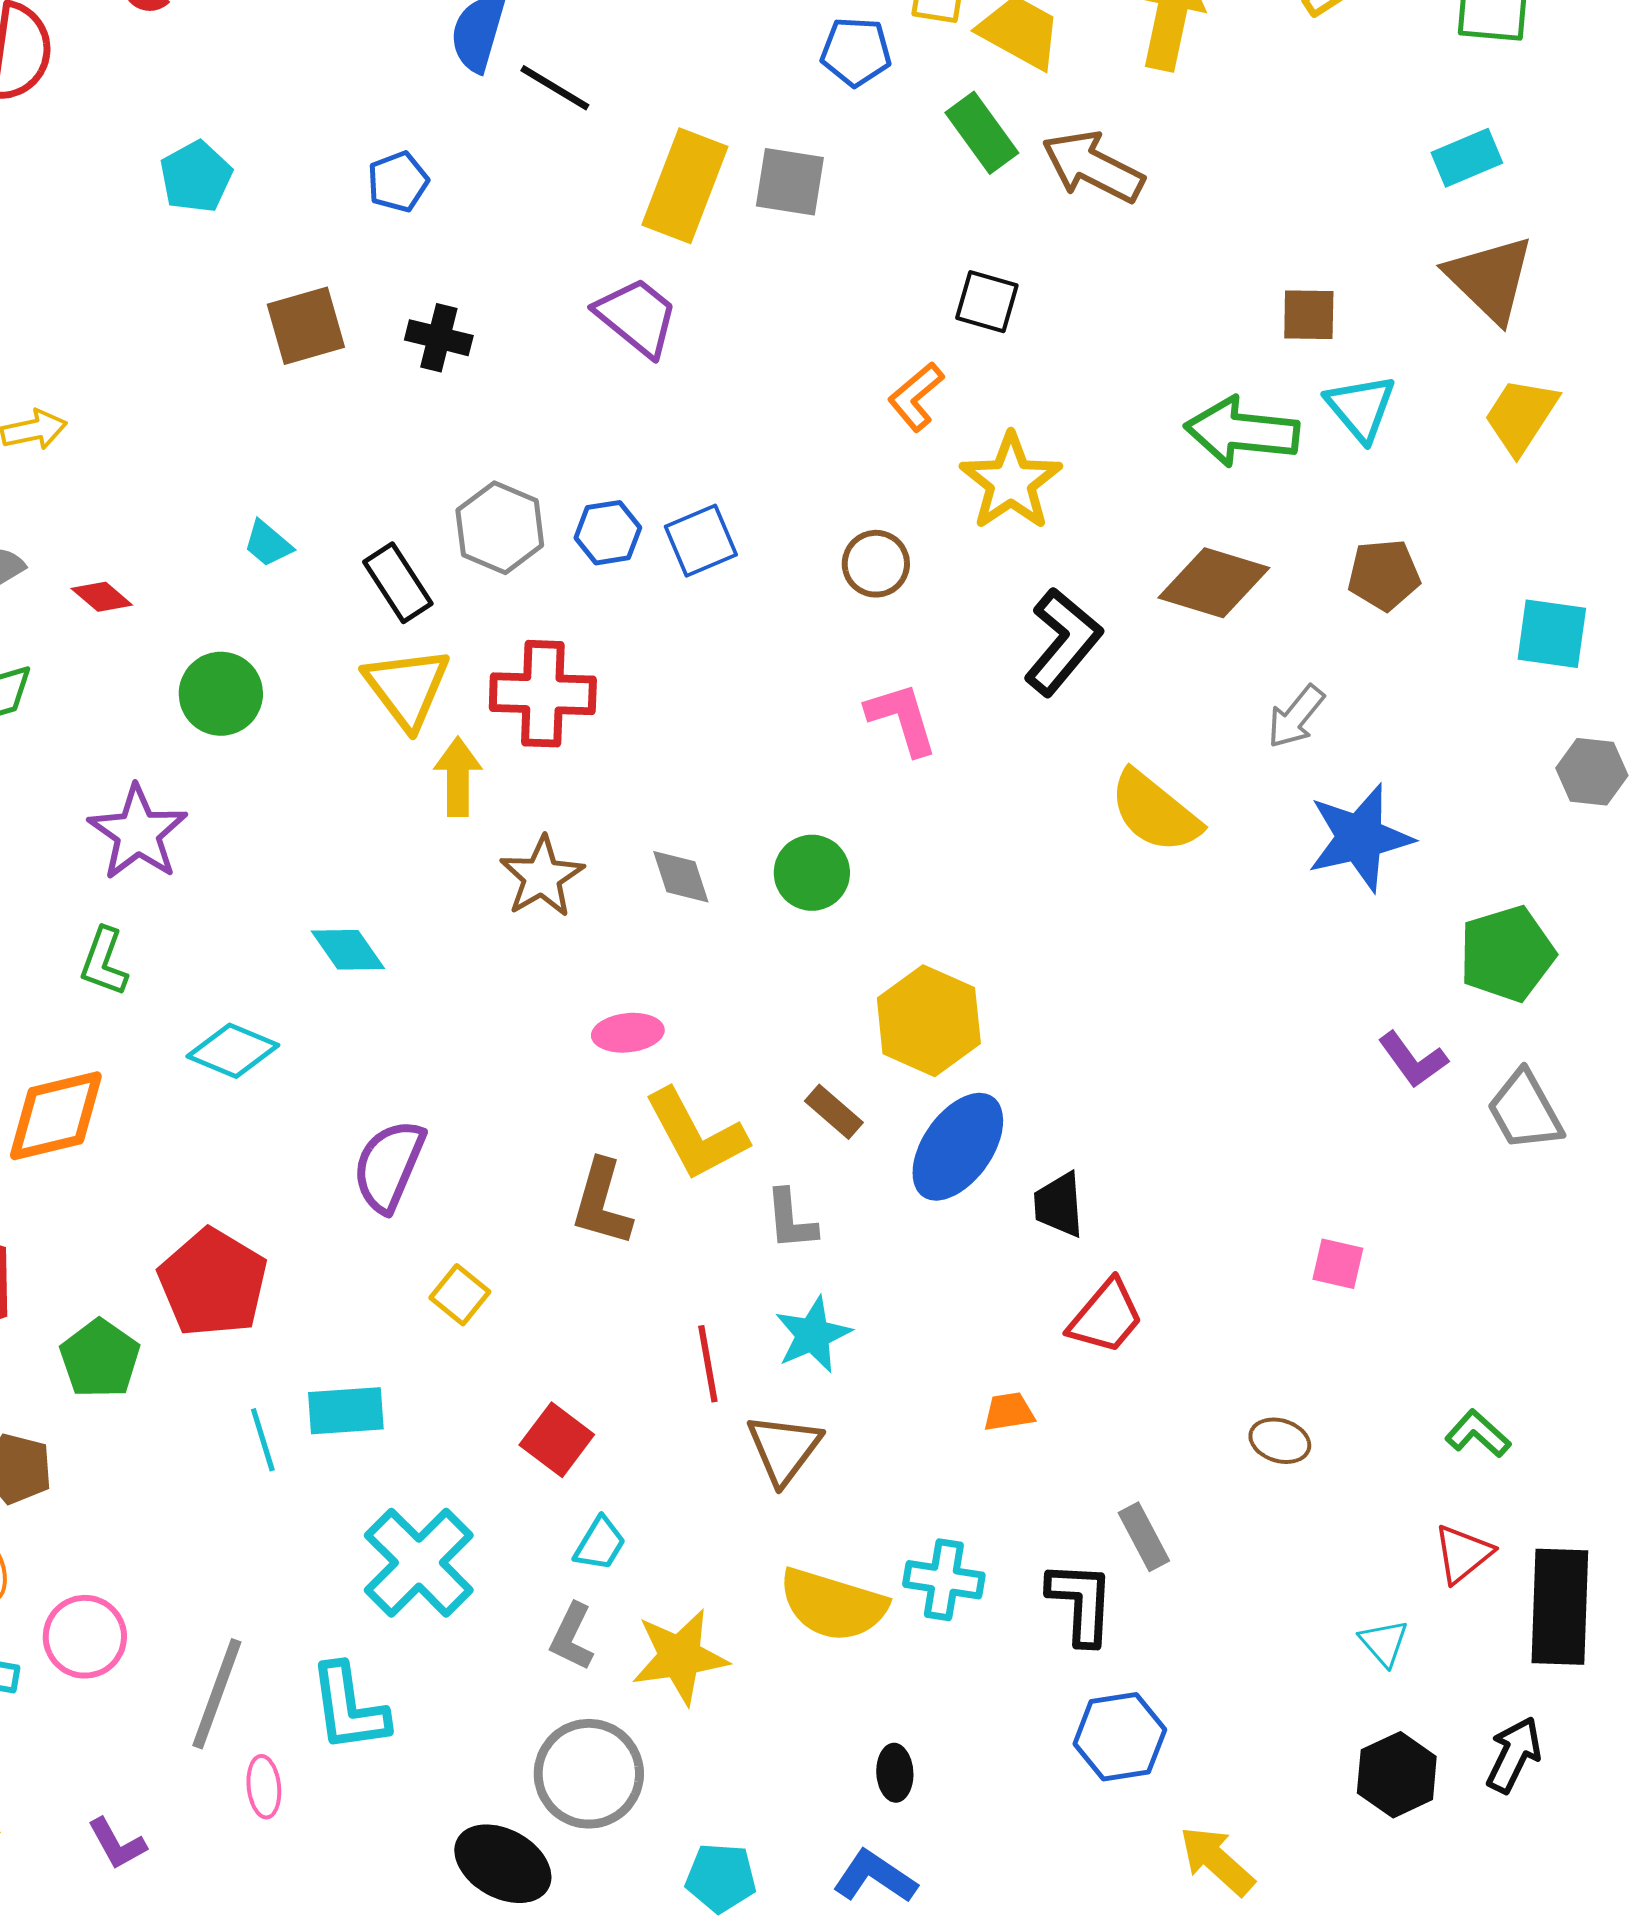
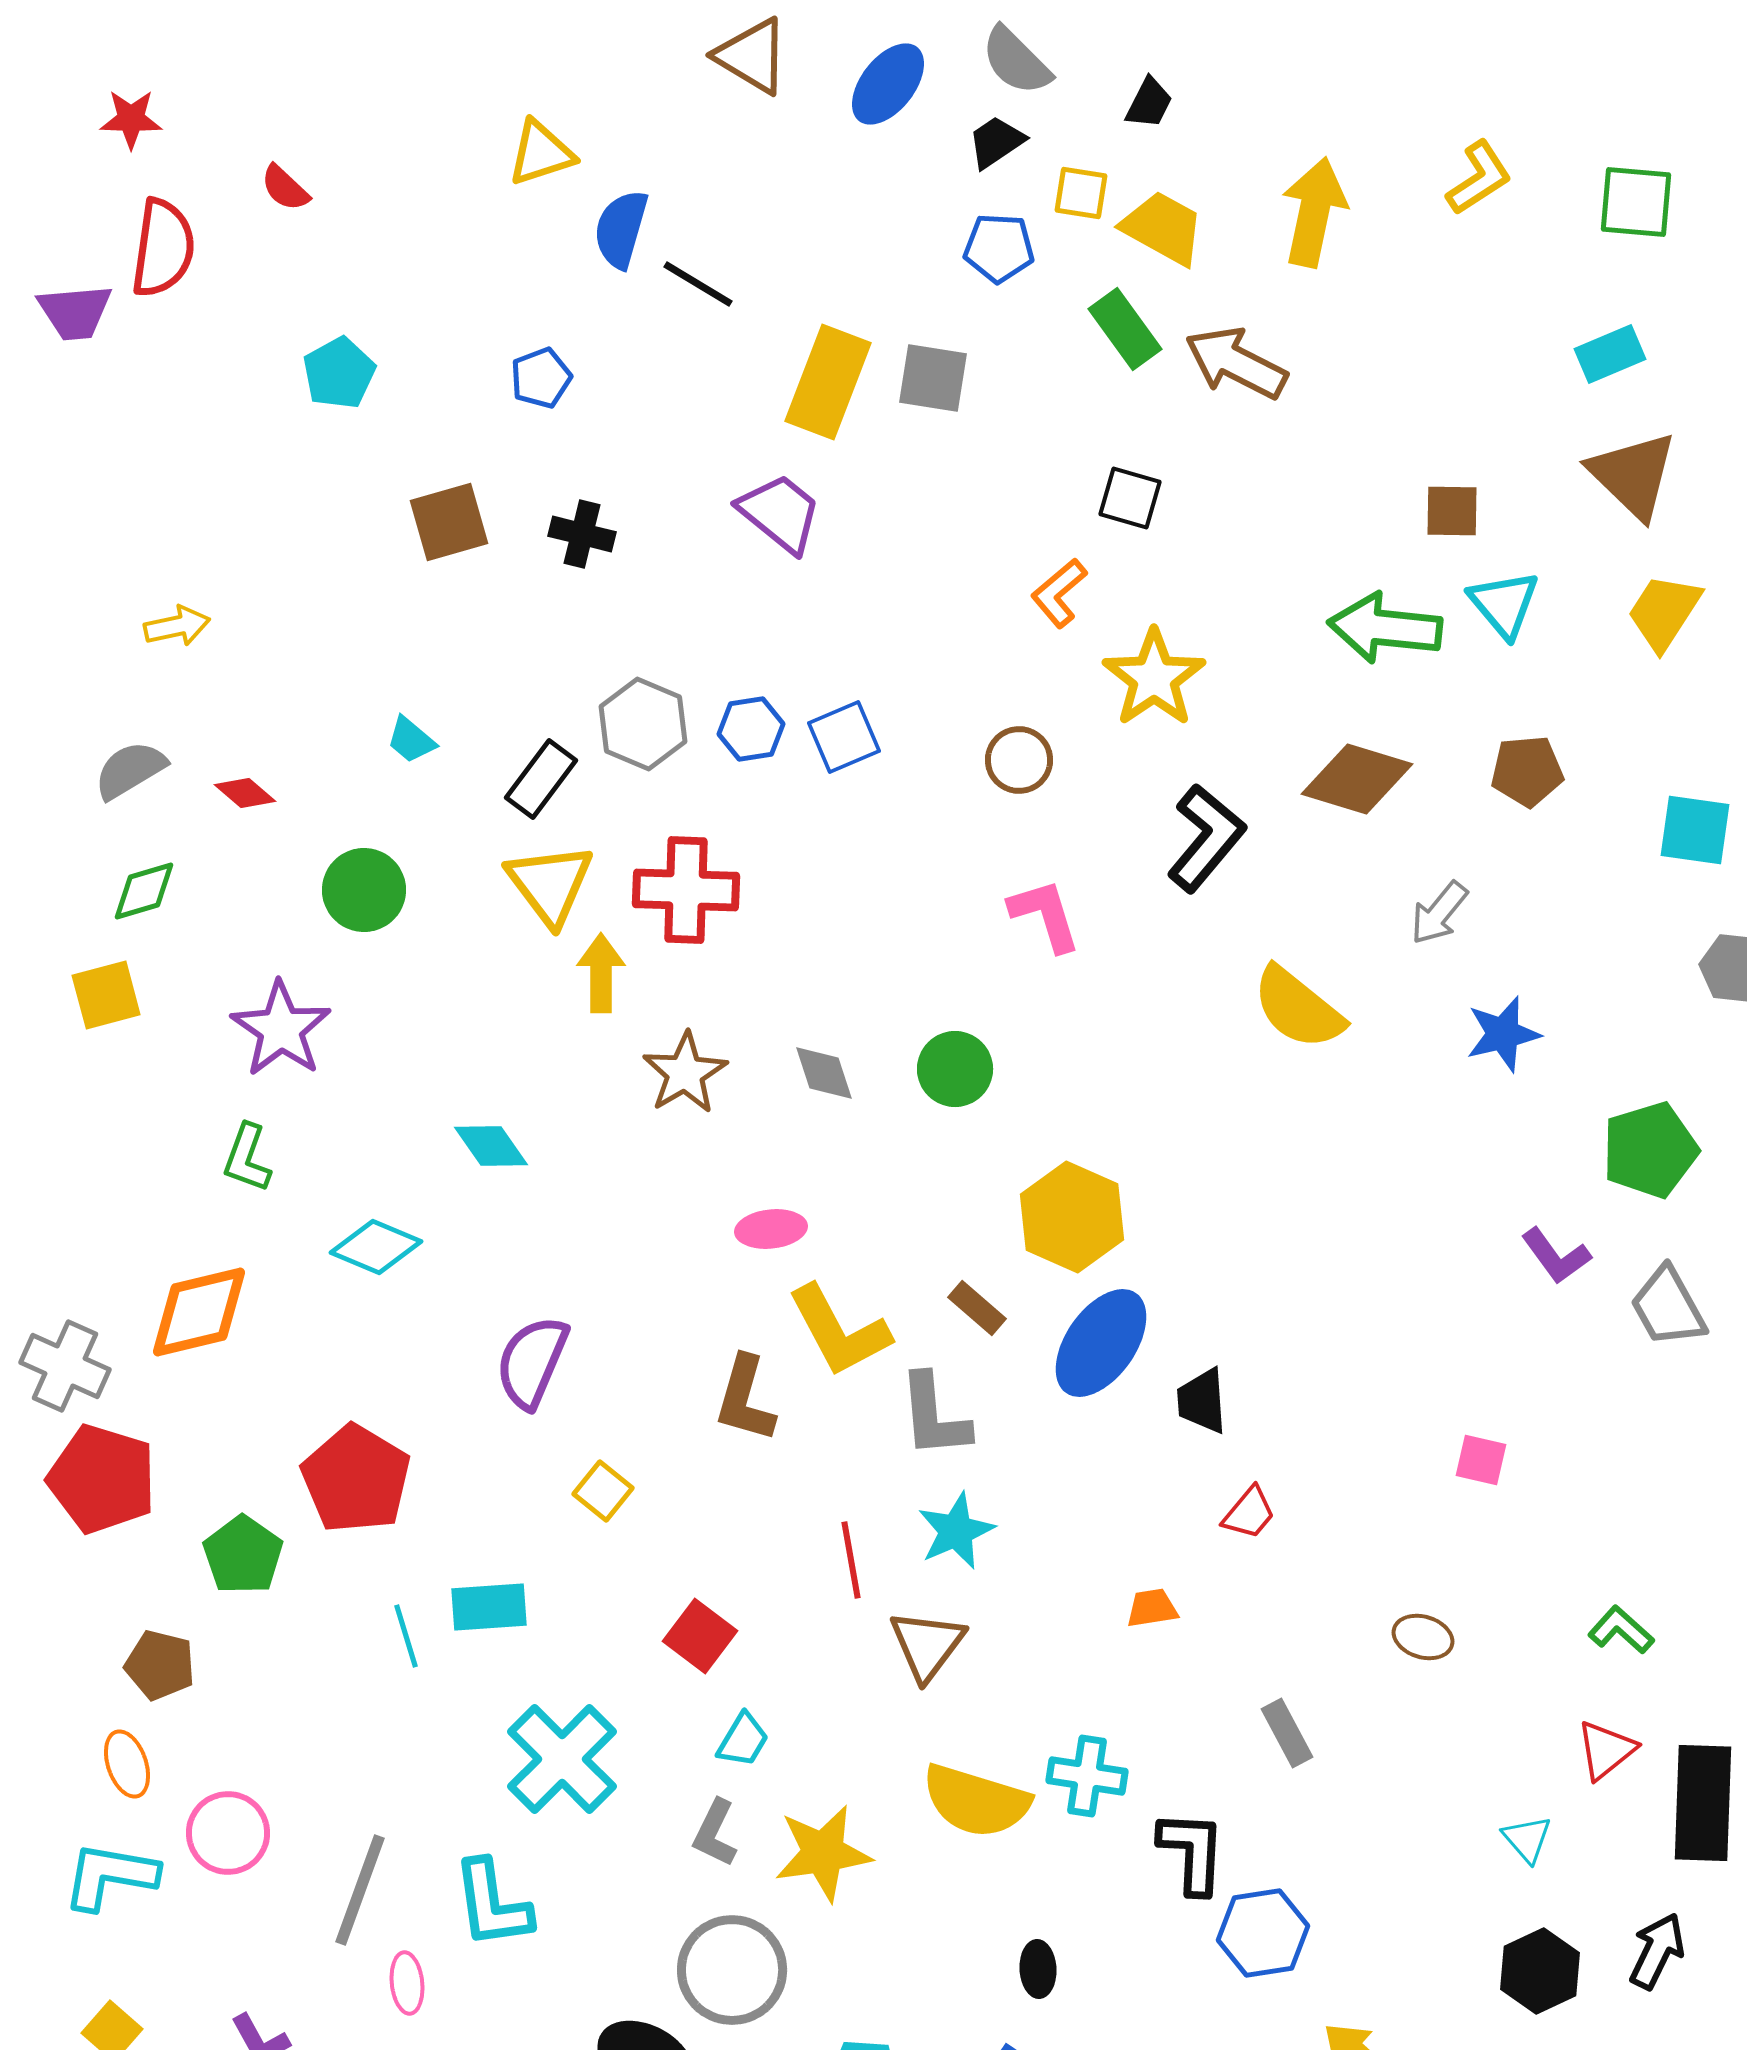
black rectangle: (398, 583) -> (541, 779), turned 70
blue star: (1360, 838) -> (1503, 1034), size x0.7
gray L-shape: (791, 1220) -> (934, 1416), size x1.4
red trapezoid: (1106, 1317) -> (1249, 1513), size x0.7
black L-shape: (1081, 1603) -> (1192, 1852), moved

